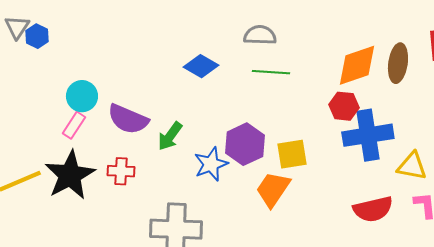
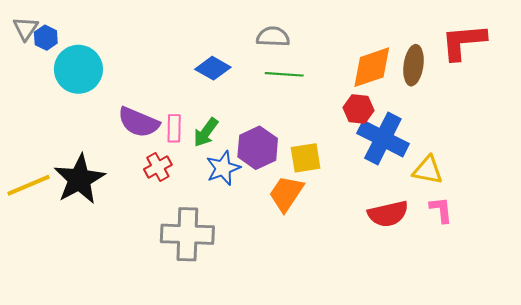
cyan circle: (82, 96) -> (78, 69), moved, size x1.5
pink rectangle: (74, 125) -> (174, 128), moved, turned -32
blue cross: (368, 135) -> (383, 139), turned 36
green arrow: (170, 136) -> (206, 132), moved
red cross: (121, 171) -> (158, 167), moved, turned -32

